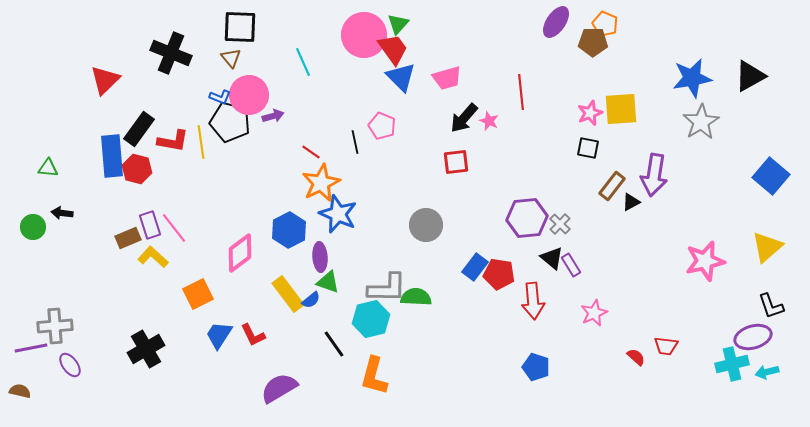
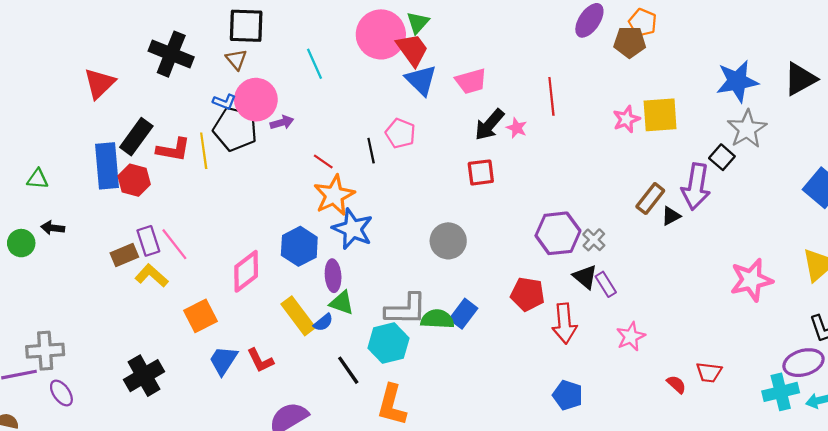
black square: (588, 148) -> (722, 157), moved, turned 30
blue rectangle: (475, 267) -> (463, 314), moved

